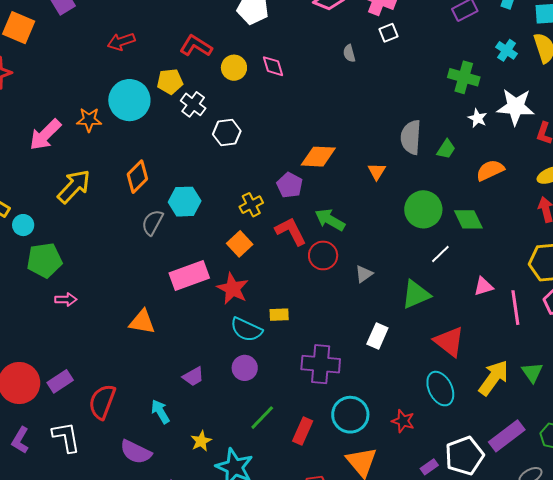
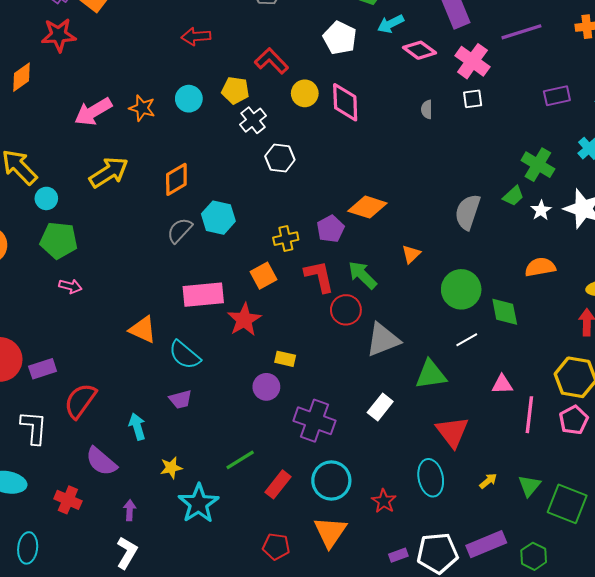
pink diamond: (273, 66) -> (345, 102), size x1.5
cyan circle: (129, 100) -> (189, 99), size x0.6
green trapezoid: (446, 149) -> (513, 196), moved
orange triangle: (377, 171) -> (411, 254), moved
gray triangle: (364, 274) -> (383, 340), size x1.8
cyan semicircle: (246, 330) -> (185, 355), moved
purple circle: (245, 368) -> (266, 387), moved
yellow arrow: (494, 378) -> (488, 481), size x0.5

